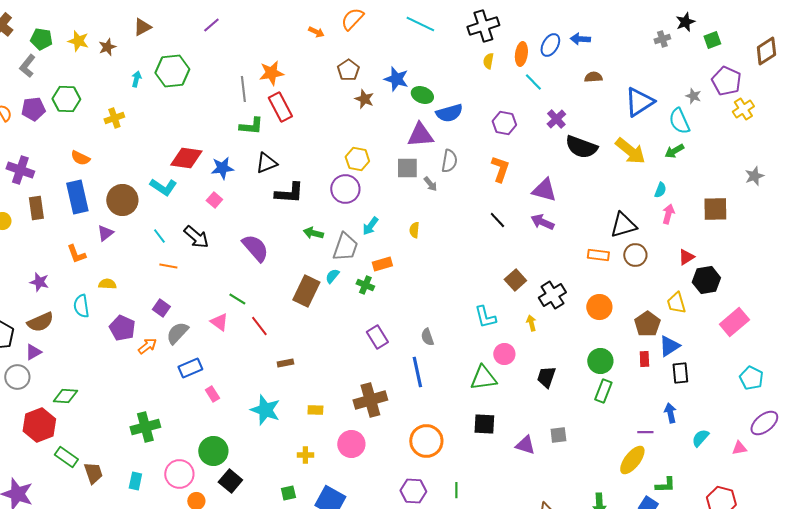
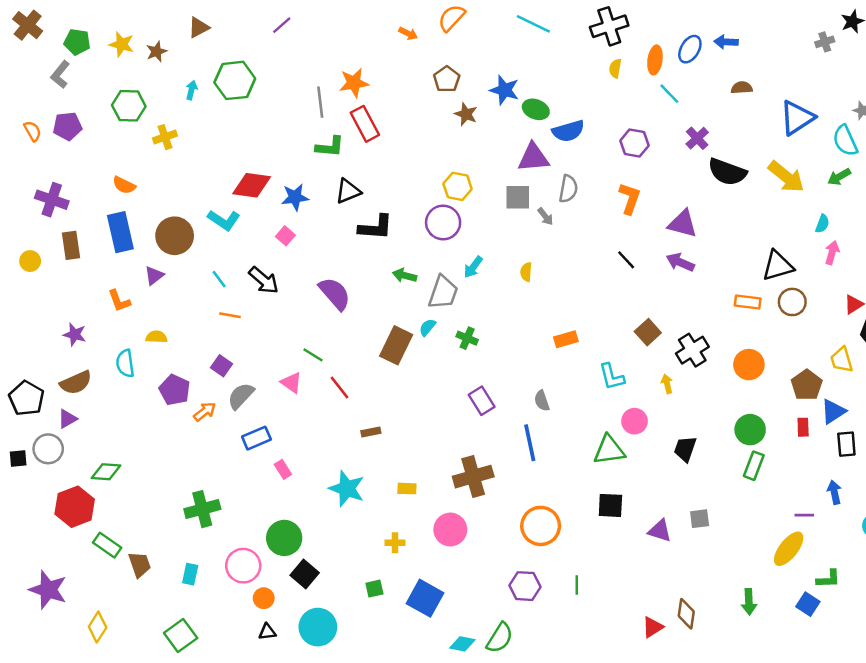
green hexagon: (66, 99) -> (129, 106), moved
orange rectangle: (382, 264) -> (566, 339), moved

